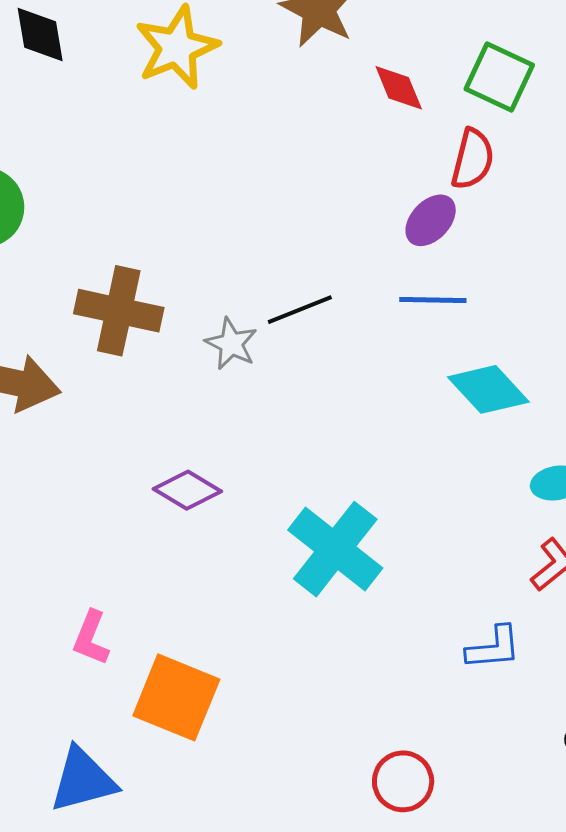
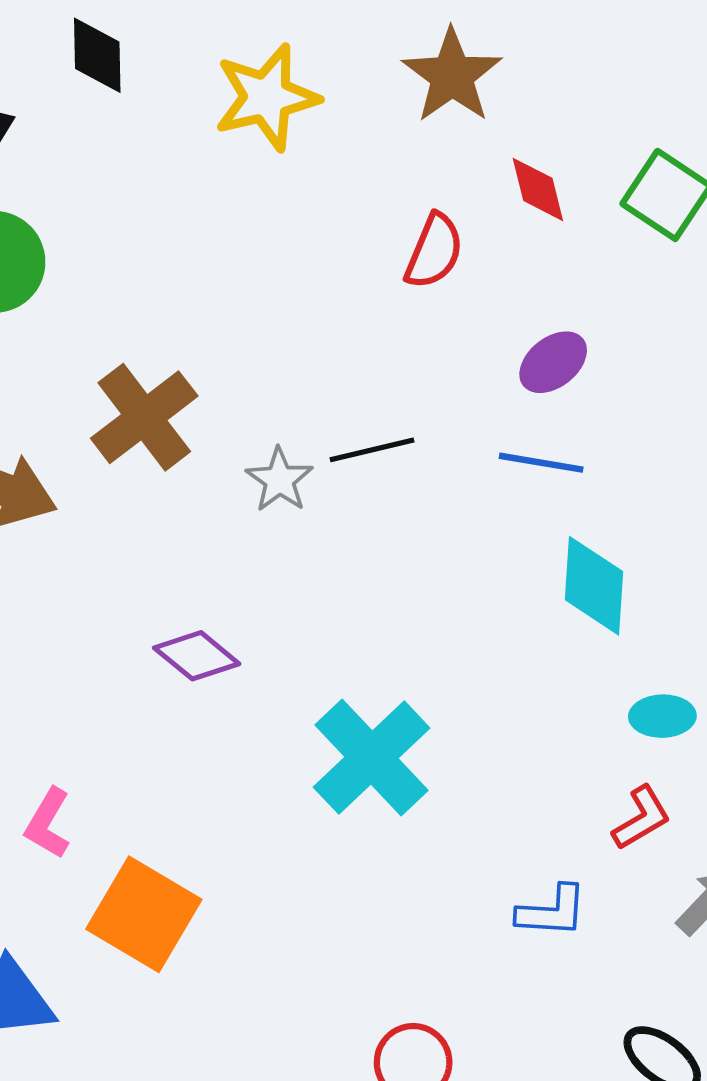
red semicircle: (473, 159) -> (434, 251), moved
brown cross: (119, 311) -> (144, 417), turned 32
cyan diamond: (488, 389) -> (594, 586), turned 38

